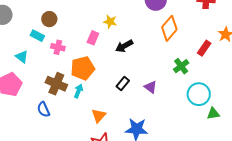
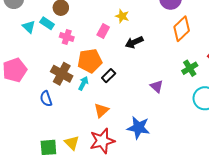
cyan triangle: (22, 57) -> (29, 27), moved
black rectangle: (123, 83) -> (109, 76), moved

